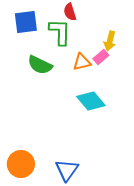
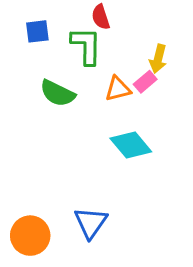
blue square: (26, 22) -> (37, 31), size x0.7
blue triangle: (67, 170) -> (91, 223), moved

